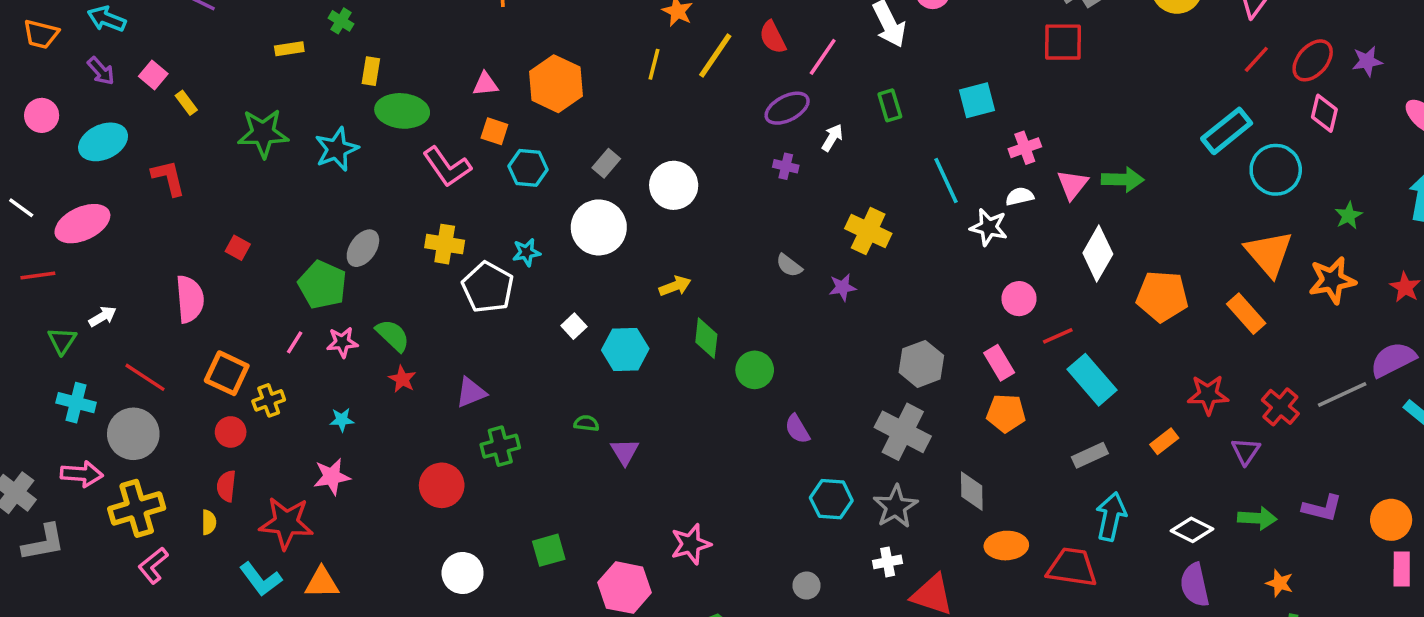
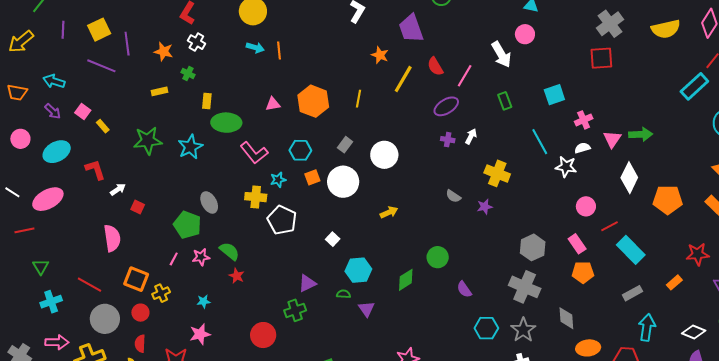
yellow line: (654, 64) -> (359, 99), moved
orange square: (494, 131) -> (312, 177), moved, turned -35
cyan rectangle: (1227, 131) -> (694, 86), moved
white arrow: (832, 138) -> (471, 136), moved
gray ellipse: (363, 248) -> (209, 202), turned -60
cyan star: (526, 252) -> (278, 180), moved
white arrow: (103, 316) -> (118, 189), moved
green diamond: (706, 338) -> (406, 280), moved, turned 55
cyan hexagon: (625, 349) -> (358, 270), moved
purple triangle: (471, 393) -> (307, 283), moved
cyan cross: (76, 403) -> (51, 302), turned -30
gray circle: (133, 434) -> (105, 319), moved

